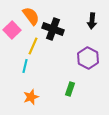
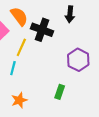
black arrow: (92, 21) -> (70, 14), moved

